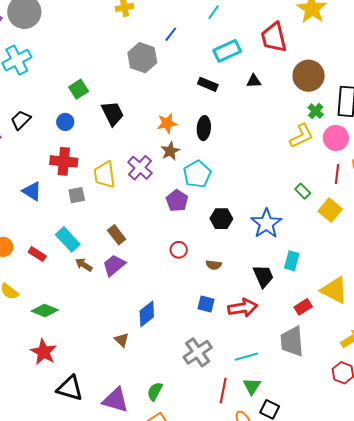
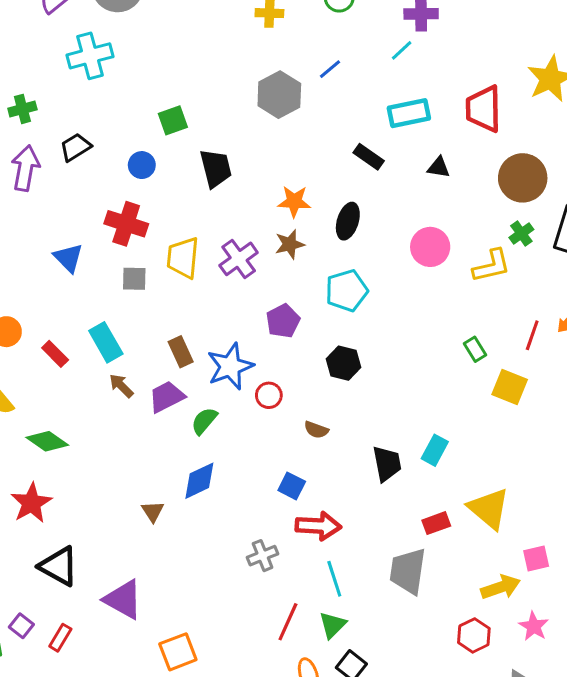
pink circle: (336, 138) -> (430, 247), moved
cyan pentagon: (197, 174) -> (347, 291), moved
yellow square: (330, 210) -> (510, 387), turned -30
blue star: (266, 224) -> (230, 366), moved
red arrow: (243, 308) -> (318, 526), moved
gray cross: (198, 352) -> (263, 556), size x0.7
cyan line: (246, 357) -> (334, 579), turned 75
green semicircle: (155, 391) -> (204, 421), moved

